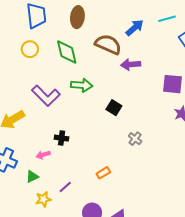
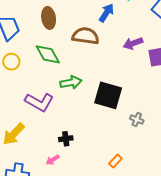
purple arrow: (131, 64) -> (133, 43), moved
black square: (114, 108) -> (108, 95), size x1.8

